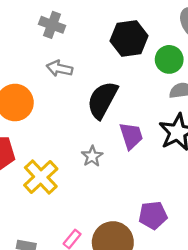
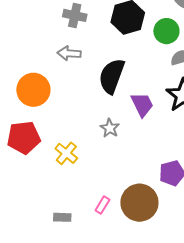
gray cross: (52, 25) -> (75, 15), moved
yellow cross: (41, 177) -> (66, 153), size x0.7

